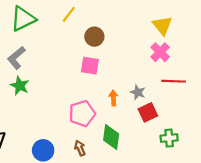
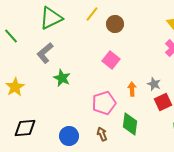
brown circle: (94, 37) -> (115, 24), moved
pink square: (90, 66) -> (111, 60), turned 30
green star: (20, 86) -> (62, 78), moved

